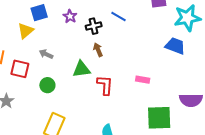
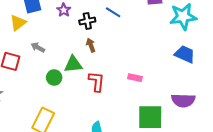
blue trapezoid: (175, 46) -> (185, 54), moved
green circle: (47, 85) -> (54, 78), moved

